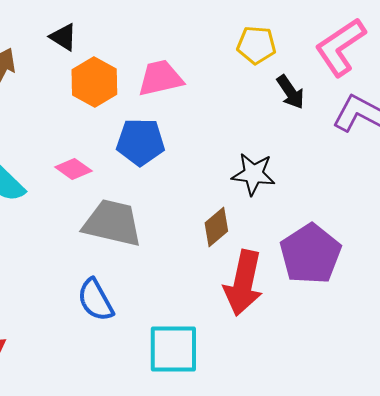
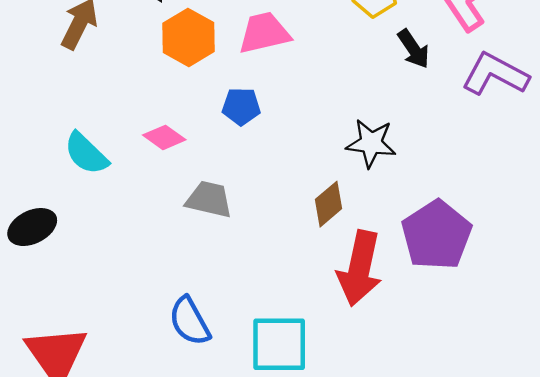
blue pentagon: (140, 142) -> (241, 106), size x0.7
gray trapezoid: (112, 223) -> (209, 199), size x0.7
blue semicircle: (95, 300) -> (190, 321), moved

